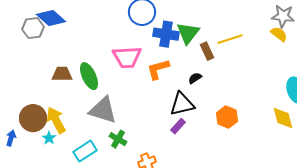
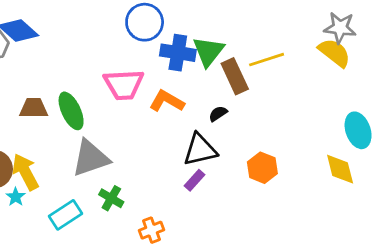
yellow semicircle: (279, 34) -> (334, 53), size x1.4
brown rectangle: (207, 51) -> (235, 76), size x1.4
orange L-shape: (158, 69) -> (167, 101), turned 45
gray triangle: (103, 110) -> (90, 158), turned -36

